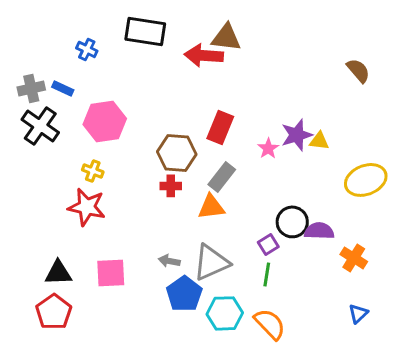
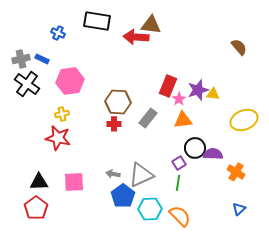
red rectangle: (220, 127) -> (168, 86), moved
yellow cross: (93, 171) -> (62, 114), turned -32
orange triangle: (211, 207) -> (183, 120), moved

